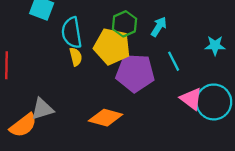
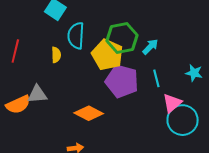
green hexagon: (124, 24) -> (122, 38), size x1.4
yellow semicircle: (76, 57) -> (56, 55), moved
pink triangle: (191, 99) -> (172, 103), moved, turned 30

